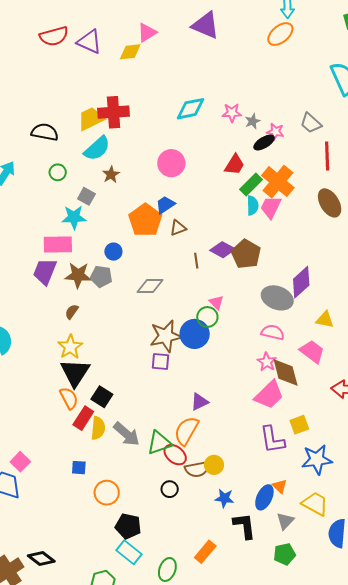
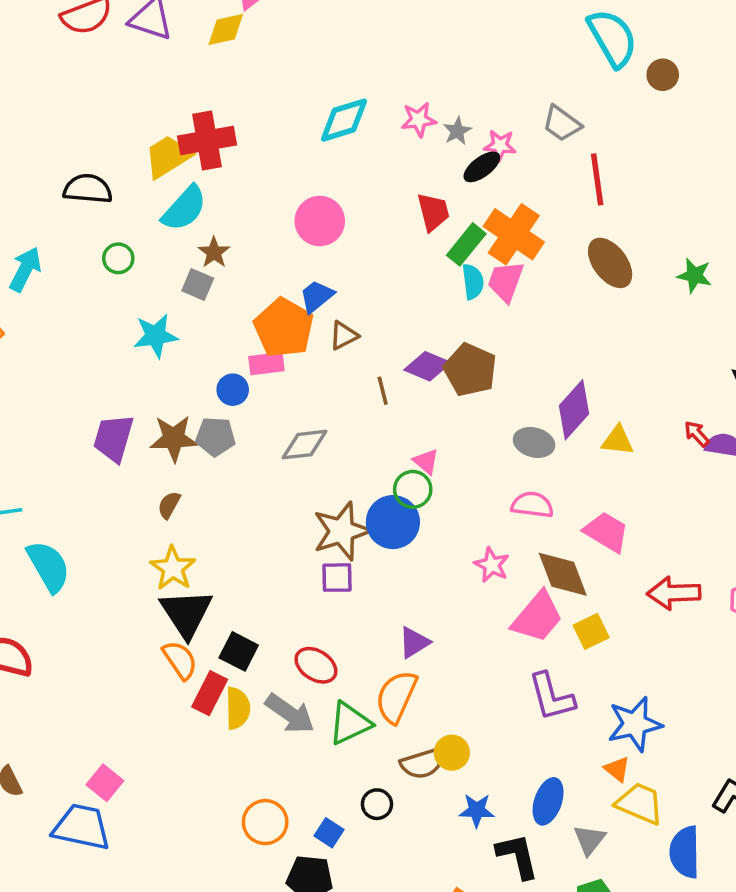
red trapezoid: (235, 165) -> (433, 212), turned -40
gray square: (86, 196) -> (198, 285), moved
pink rectangle: (58, 244) -> (266, 364), moved, size x0.7
gray ellipse: (277, 298) -> (534, 442), size x0.7
yellow triangle: (325, 320) -> (618, 440), moved
pink star: (267, 362) -> (492, 565), moved
yellow square: (299, 425) -> (591, 631), moved
red ellipse: (175, 455) -> (316, 665), moved
blue square: (79, 468) -> (329, 833), moved, turned 35
orange triangle: (280, 486) -> (617, 769), moved

